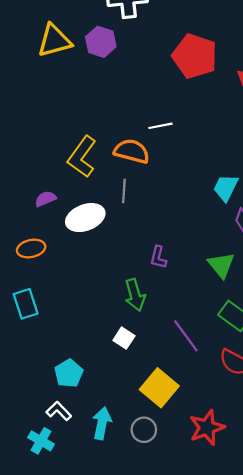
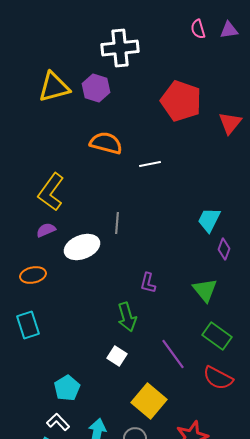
orange semicircle: (132, 151) -> (106, 143), moved
yellow L-shape: (82, 157) -> (51, 192), moved

